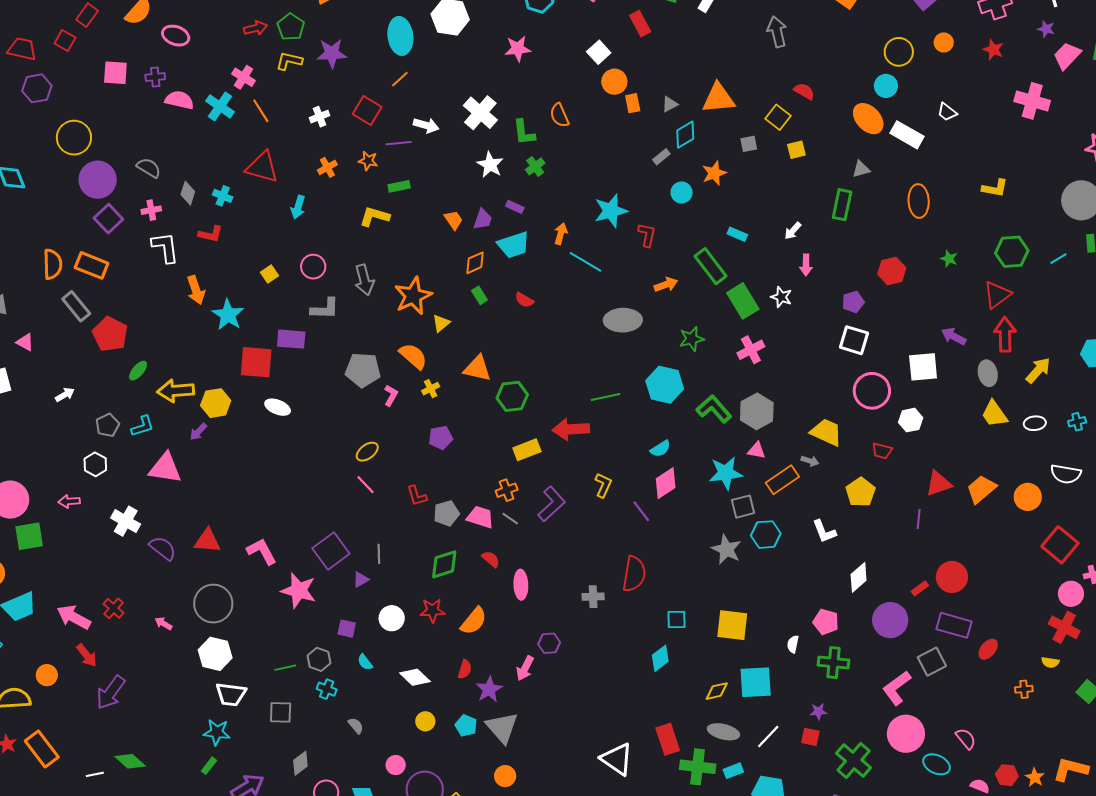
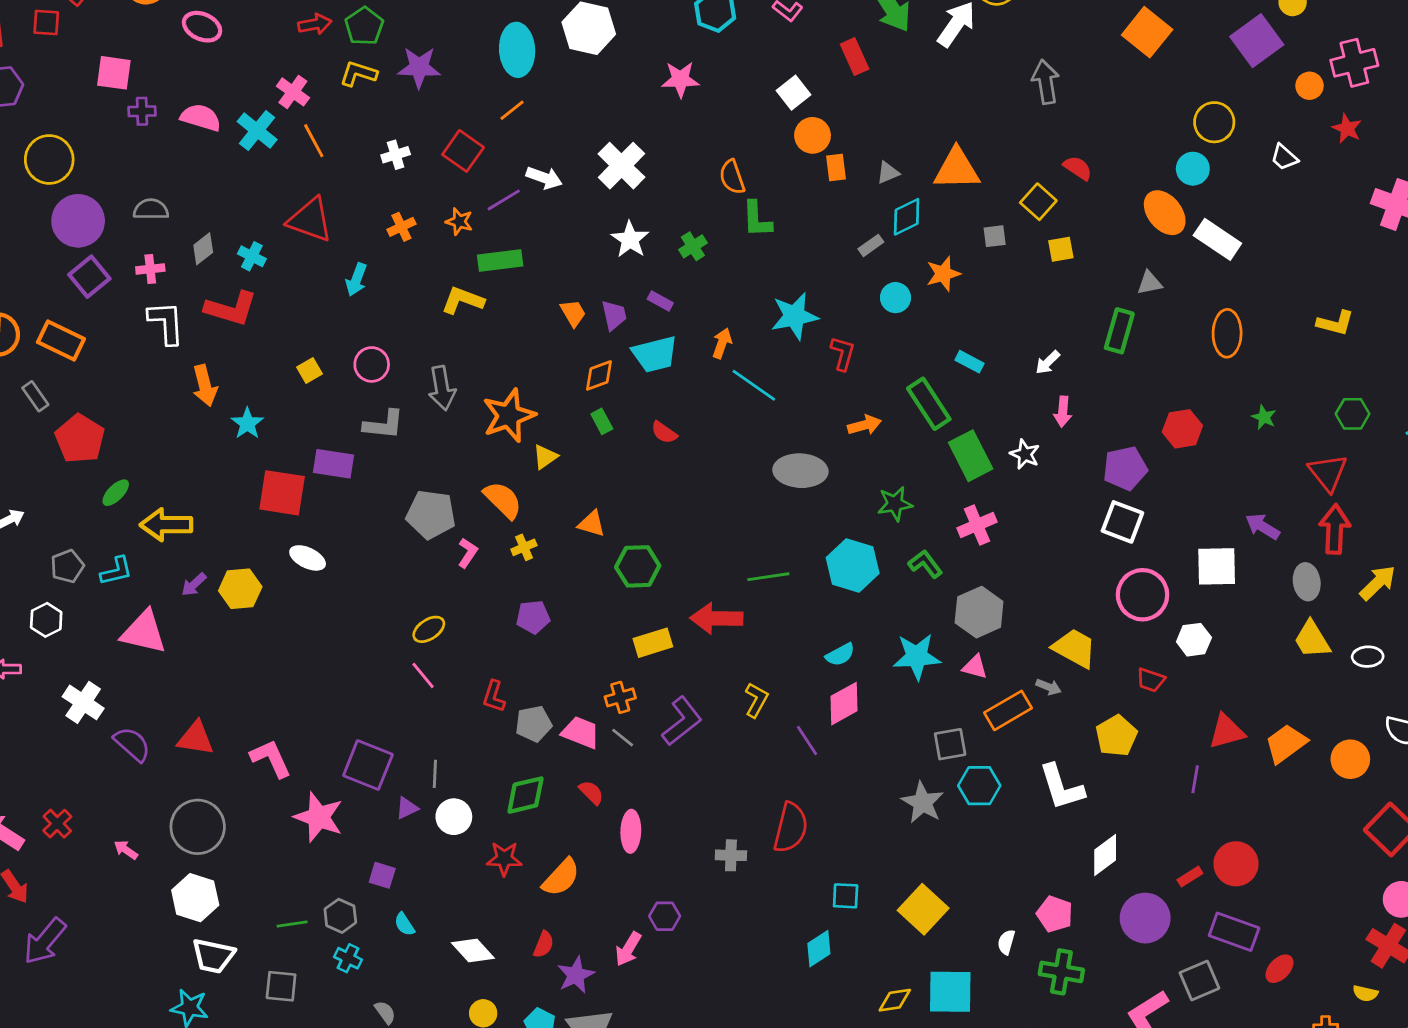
red square: (65, 40) -> (46, 22), turned -30
orange circle: (944, 42) -> (1310, 86), moved
purple cross: (155, 77) -> (142, 111), moved
white trapezoid: (947, 112) -> (1284, 157), moved
green L-shape: (524, 132) -> (757, 219), moved
purple line: (399, 143) -> (504, 200), turned -30
gray semicircle: (149, 168) -> (151, 209), turned -35
green rectangle: (399, 186) -> (500, 261), size x1.4
gray diamond: (188, 193) -> (203, 249), turned 30
purple trapezoid: (483, 219) -> (614, 315), turned -35
red L-shape: (211, 234) -> (231, 309), size x1.5
green hexagon: (1012, 252) -> (1353, 414), size x0.7
red triangle: (997, 295) -> (1328, 473), turned -36
purple pentagon: (853, 302) -> (1125, 468), size x1.4
gray rectangle: (76, 306) -> (35, 396), size x0.7
cyan star: (228, 315) -> (247, 423), size x0.7
orange triangle: (477, 368) -> (592, 524), size x0.7
yellow hexagon: (216, 403) -> (240, 589), moved
green L-shape: (714, 409) -> (925, 564), moved, size x0.7
cyan star: (726, 473) -> (917, 657), moved
red L-shape: (417, 496) -> (494, 696), turned 30
white L-shape: (824, 531) -> (1062, 787), size x1.4
purple square: (331, 551) -> (368, 765), turned -36
white circle: (392, 618) -> (454, 817), moved
yellow square: (732, 625) -> (923, 909), turned 32

